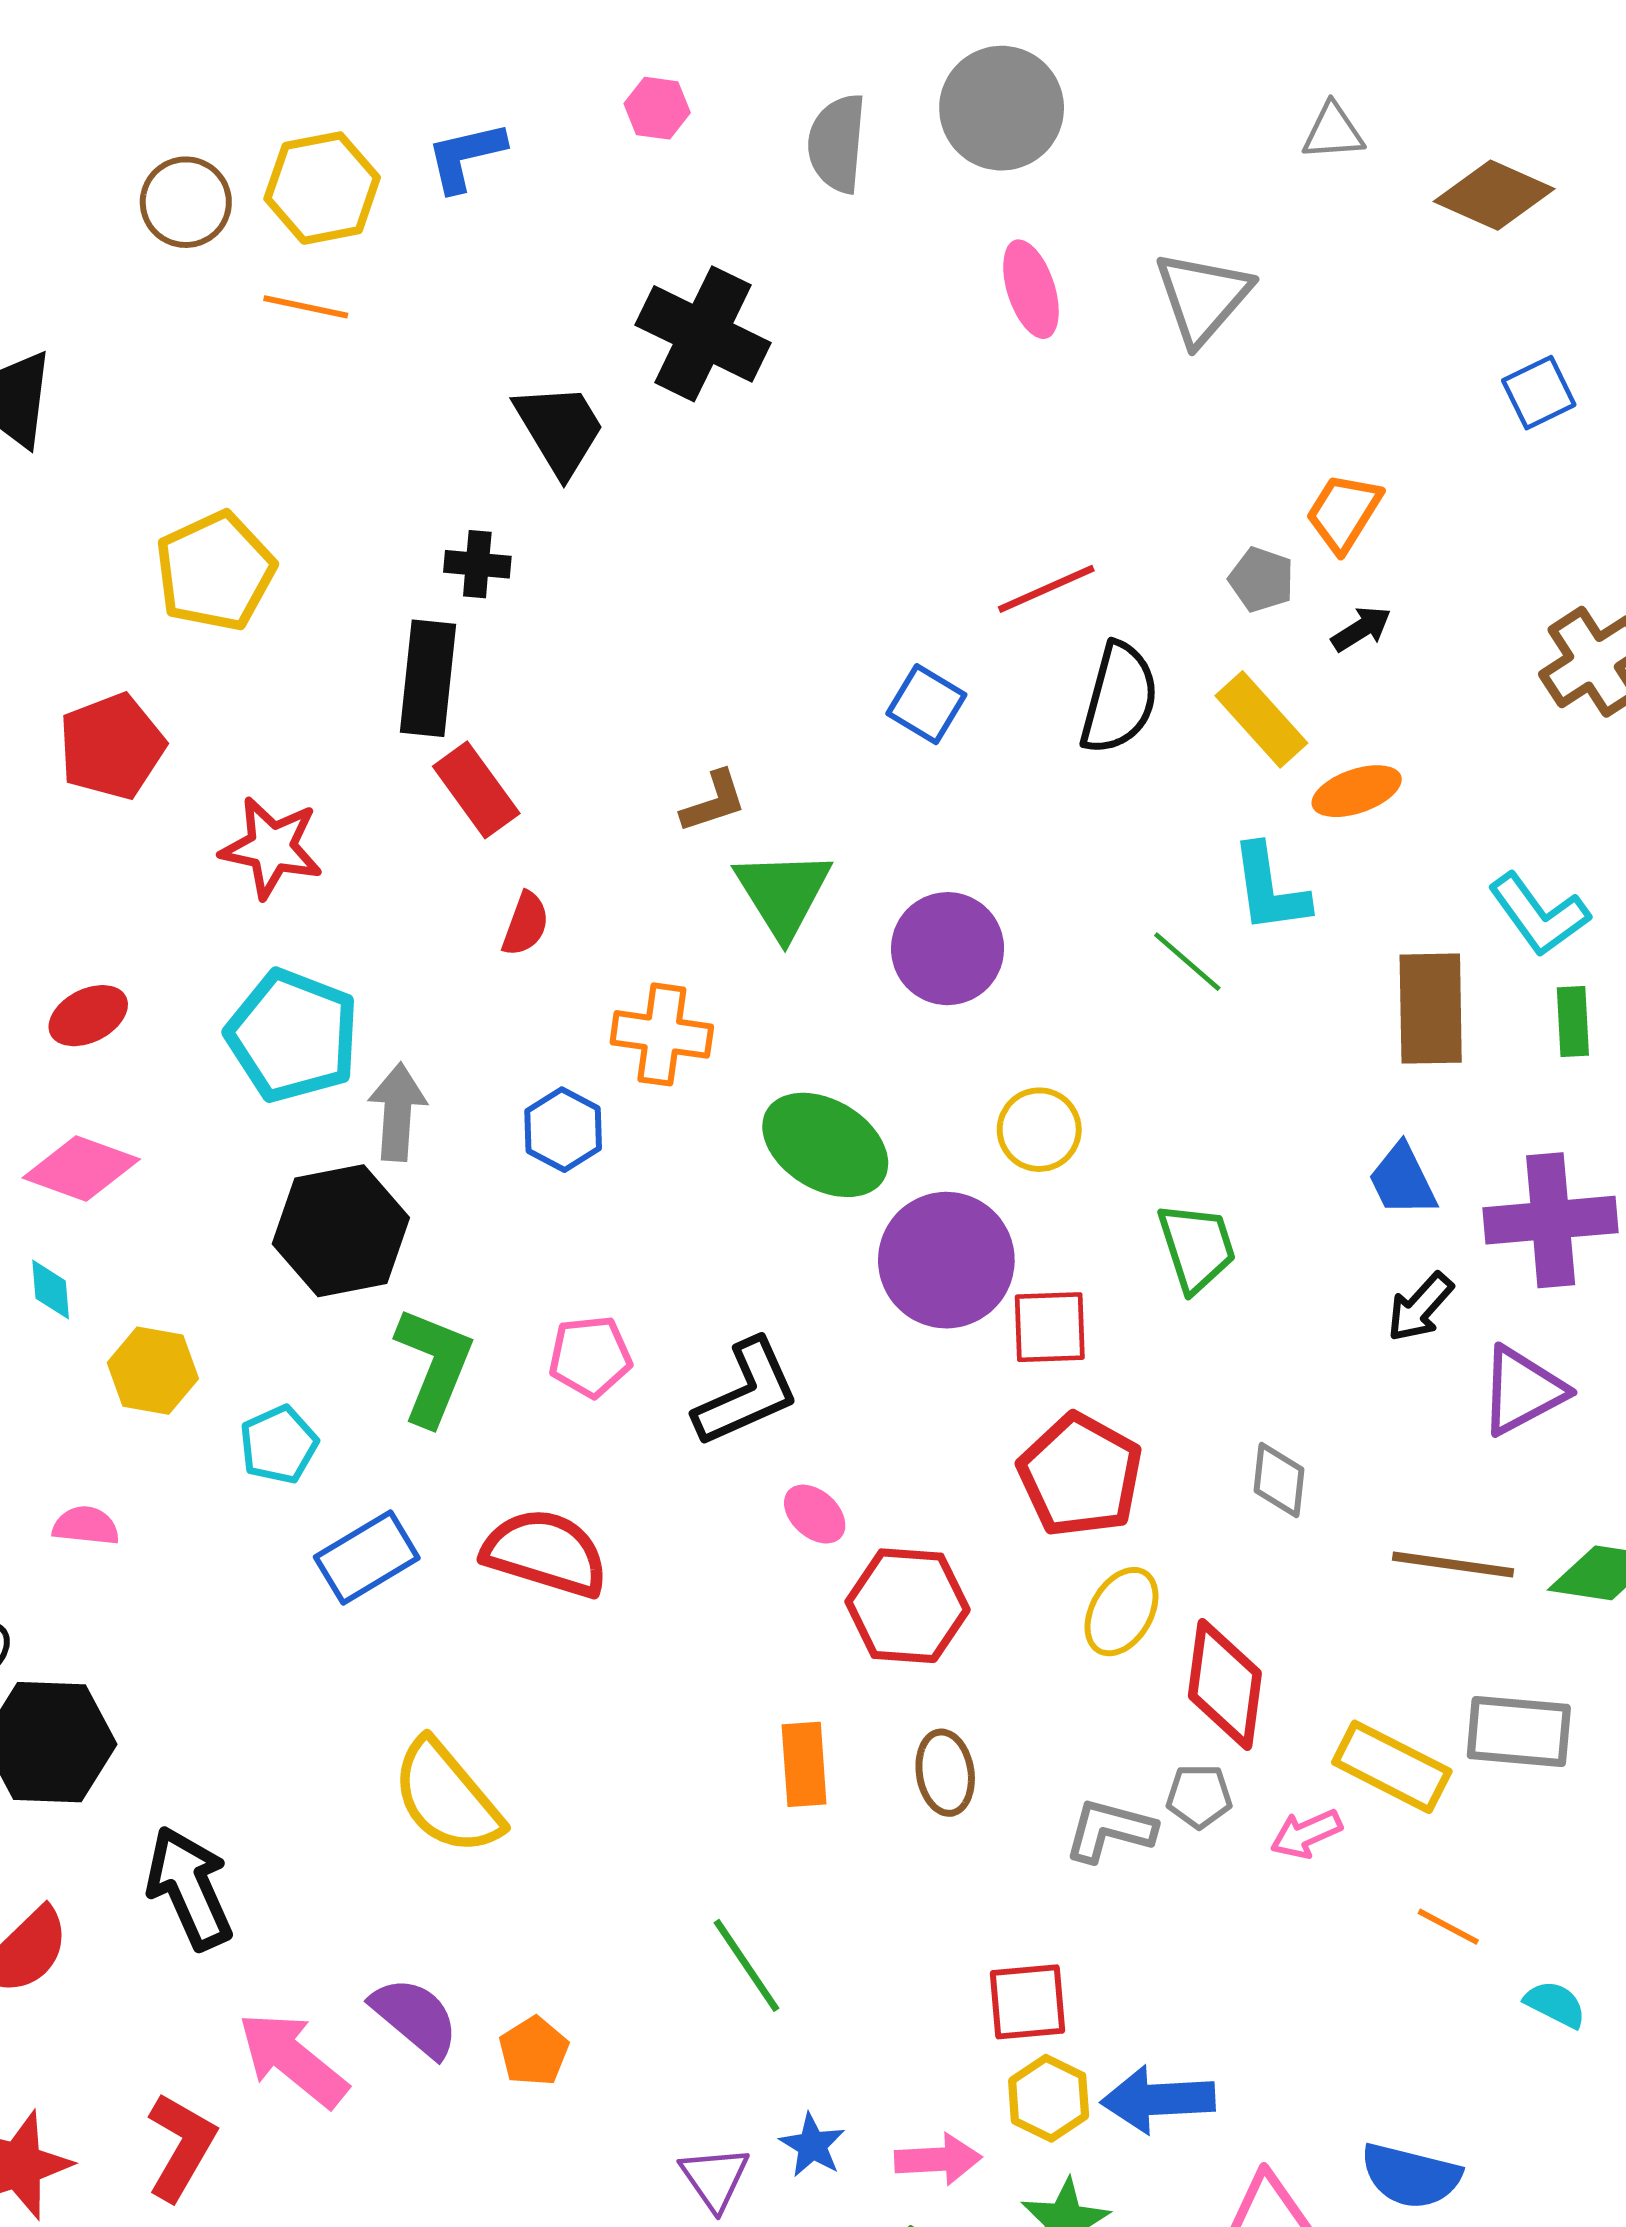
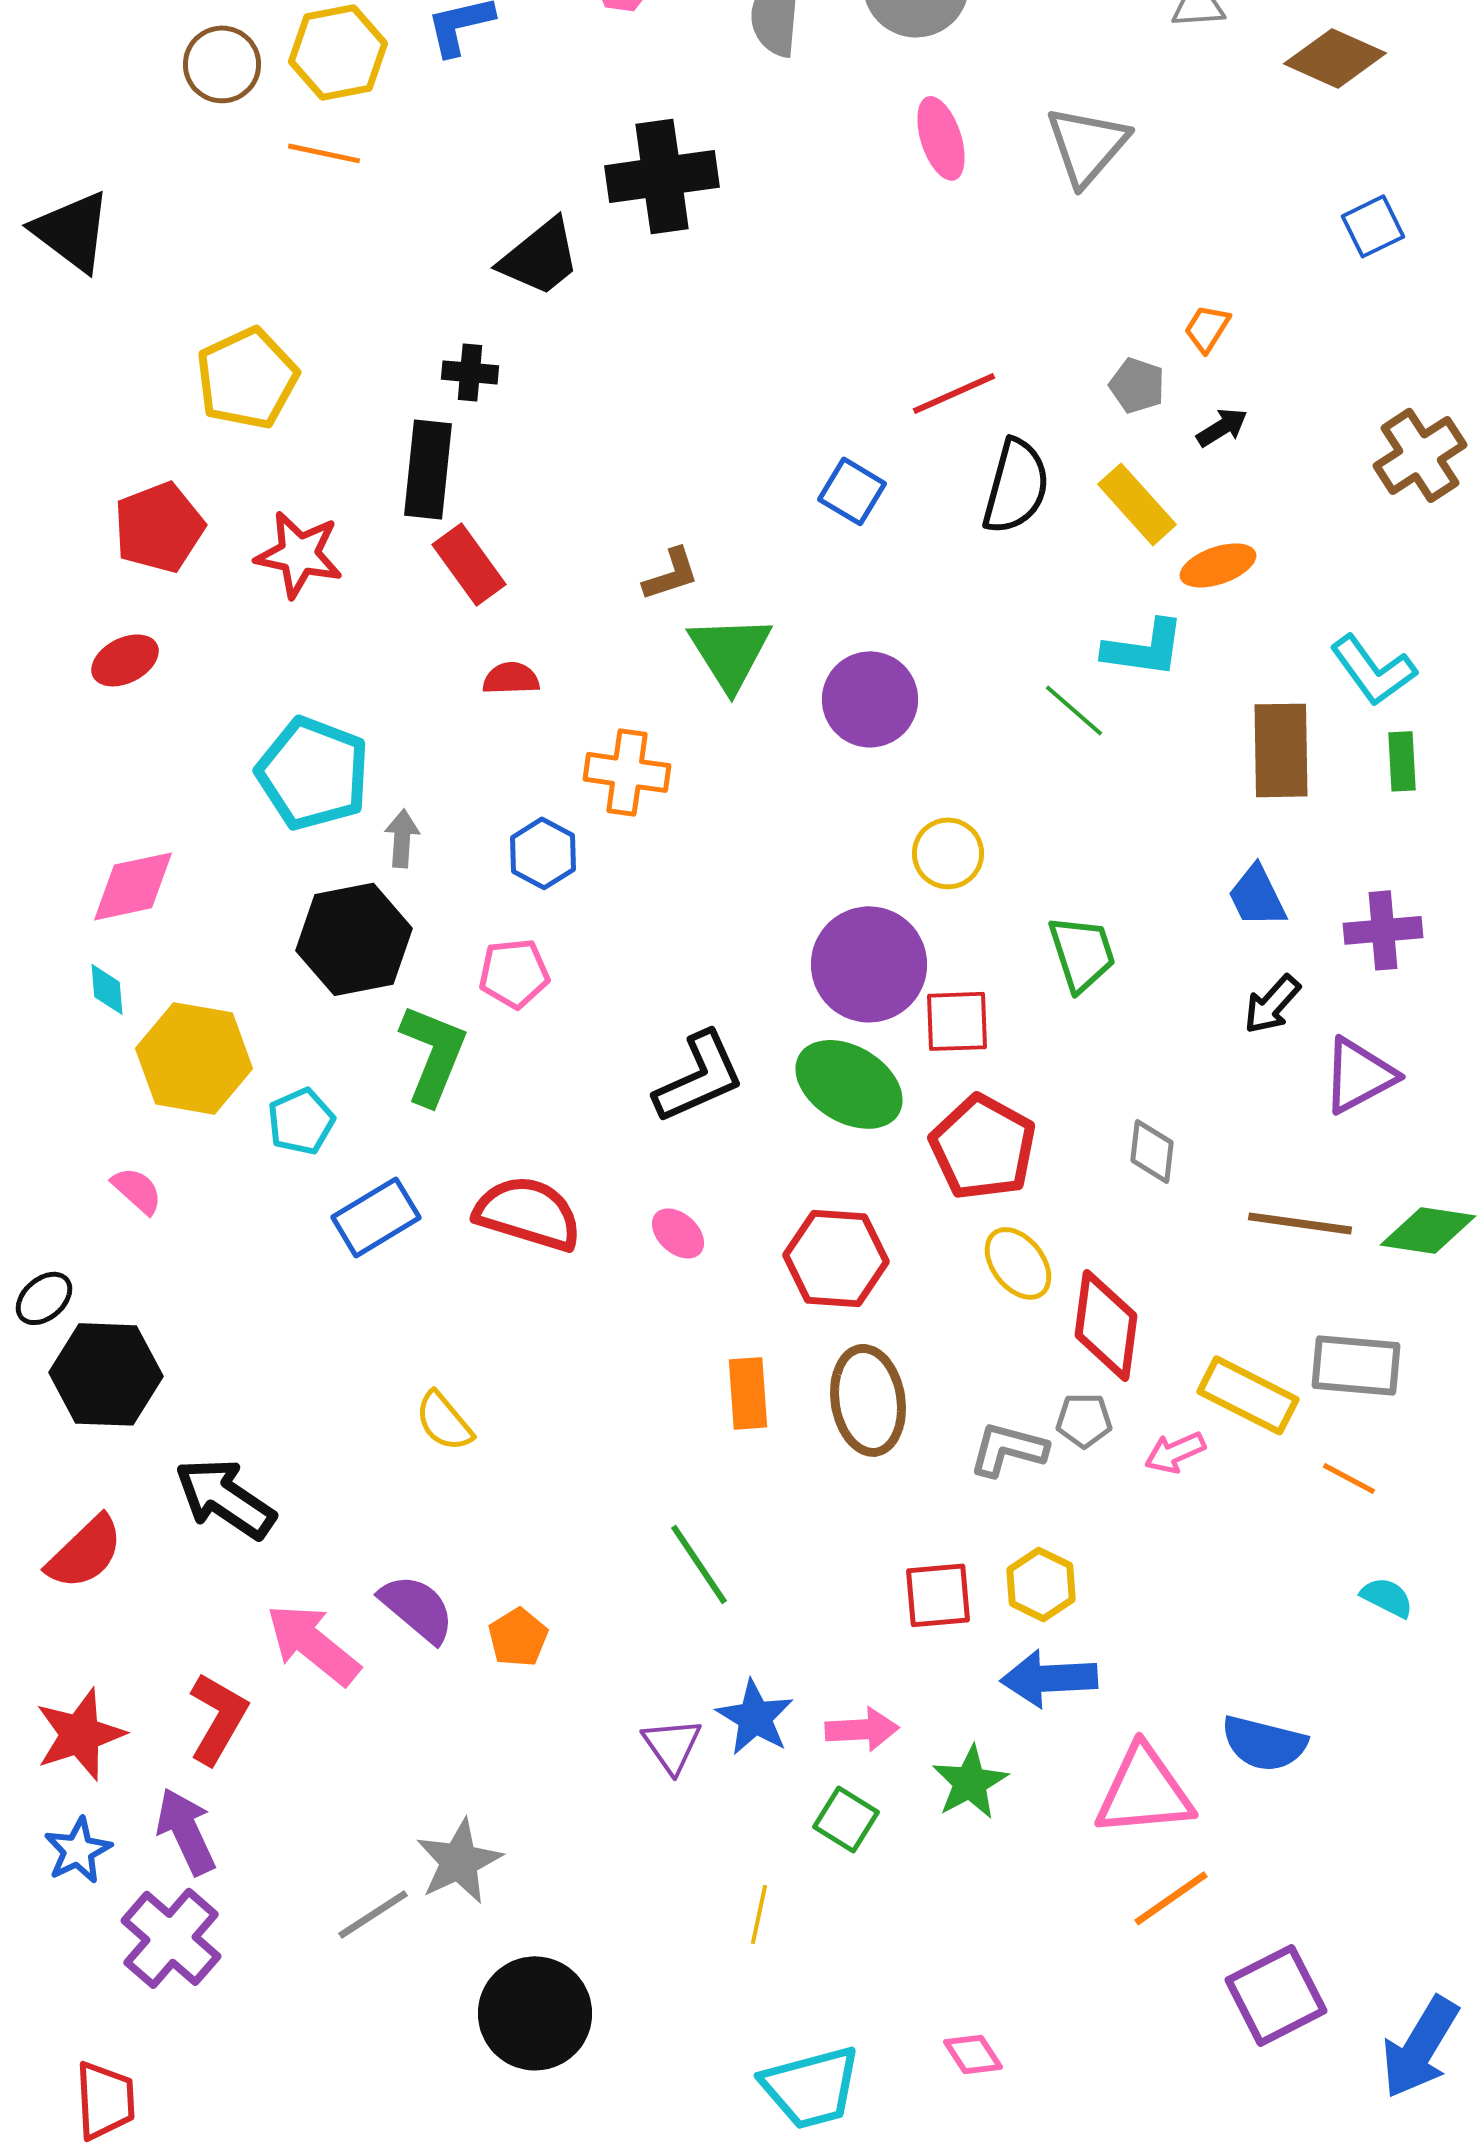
black cross: (703, 334) -> (662, 176), turned -34
black trapezoid: (560, 429) -> (540, 257), turned 82
orange trapezoid: (1344, 513) -> (1207, 328), size x0.7
red star: (272, 848) -> (299, 554), moved
cyan L-shape: (1270, 889) -> (1144, 648), turned -74
red semicircle: (526, 924) -> (511, 678), turned -112
red ellipse: (88, 1016) -> (125, 660), moved
gray arrow: (397, 1112) -> (402, 838), size x0.7
green ellipse: (825, 1145) -> (849, 1084), moved
pink diamond: (81, 1168) -> (133, 886), turned -32
purple cross: (1551, 1220) -> (1383, 930), size x0.7
pink pentagon: (590, 1357) -> (514, 973), moved
yellow hexagon: (153, 1371) -> (194, 1058), size x1.5
pink ellipse: (815, 1514) -> (678, 1233), moved
pink semicircle: (86, 1526) -> (137, 1190), turned 36
yellow ellipse: (1121, 1612) -> (1018, 1263), turned -68
brown ellipse: (945, 1773) -> (868, 1400), size x1.5
yellow semicircle: (447, 1797) -> (444, 1421), size x0.6
black arrow: (189, 1888) -> (225, 1498), turned -32
orange line: (1448, 1927) -> (1349, 1478), moved
yellow hexagon: (1049, 2098) -> (1041, 1584), moved
blue star: (812, 2145) -> (755, 1717), size x1.4

